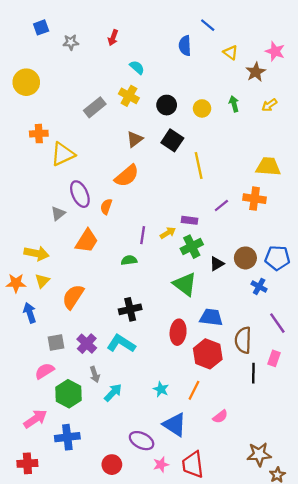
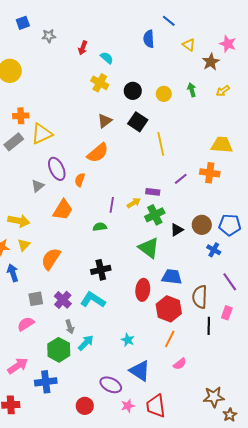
red arrow: (113, 38) -> (83, 48), moved
gray rectangle: (95, 107) -> (14, 142), moved
orange line: (194, 390) -> (170, 339), moved
green hexagon: (68, 394) -> (59, 350), moved

